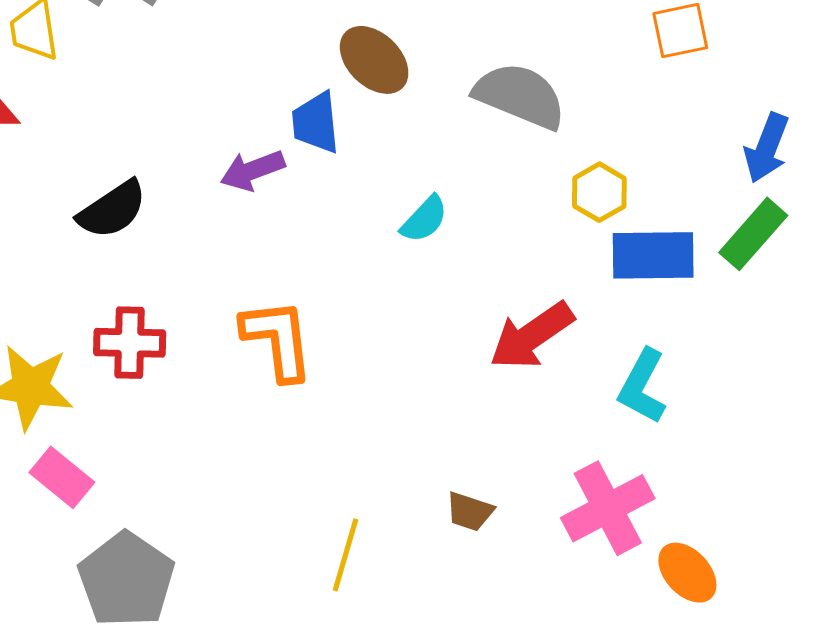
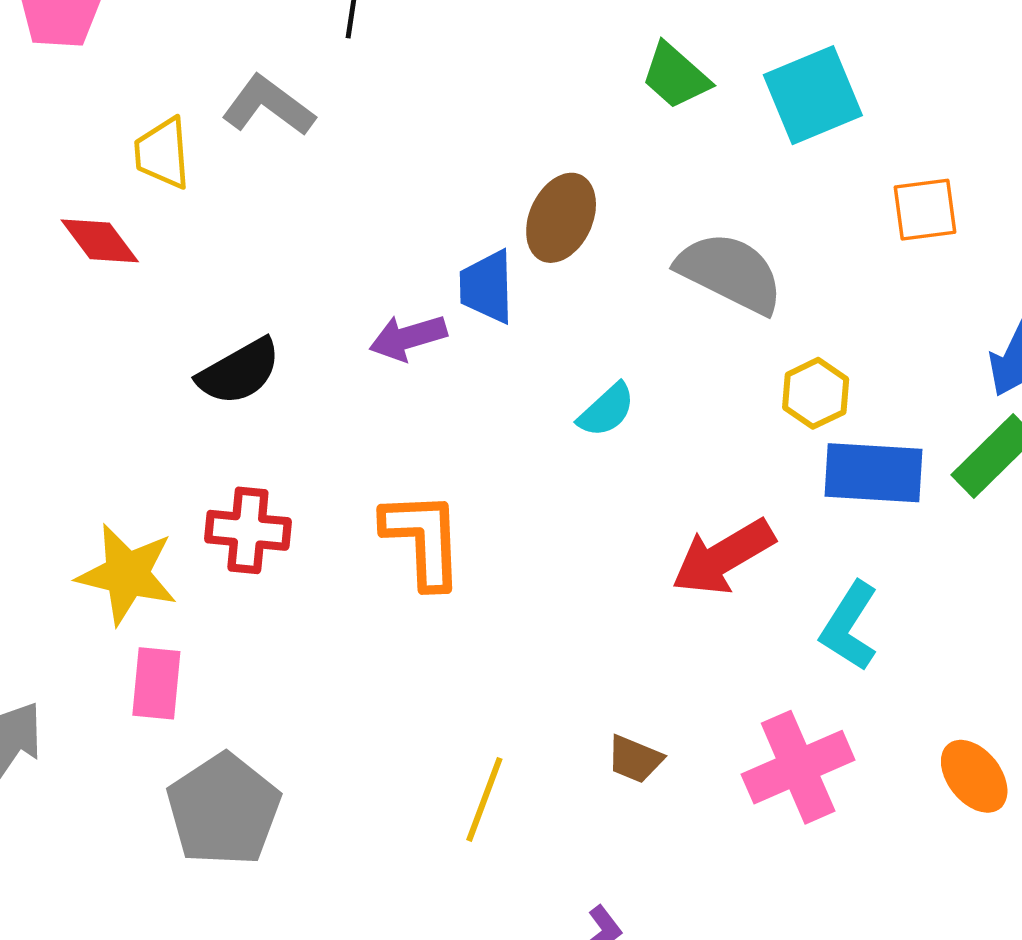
brown ellipse: (374, 60) -> (561, 218), turned 66
pink rectangle: (62, 477) -> (156, 683), turned 52
orange ellipse: (687, 573) -> (974, 776), moved

